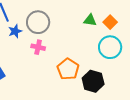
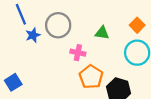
green triangle: (90, 20) -> (102, 33), moved
pink cross: (38, 47) -> (78, 53), moved

